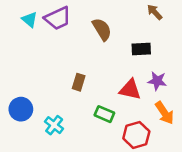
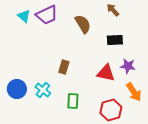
brown arrow: (155, 12) -> (113, 10), moved
green rectangle: (104, 114) -> (73, 101), moved, turned 70
cyan cross: (54, 125) -> (43, 90), moved

